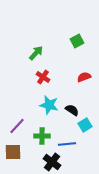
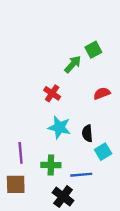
green arrow: (36, 53) -> (73, 64), moved
black semicircle: (72, 110) -> (87, 133), turned -128
purple line: (17, 126) -> (21, 153), turned -48

